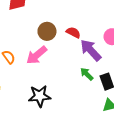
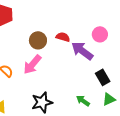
green arrow: (87, 74) -> (83, 101), moved

